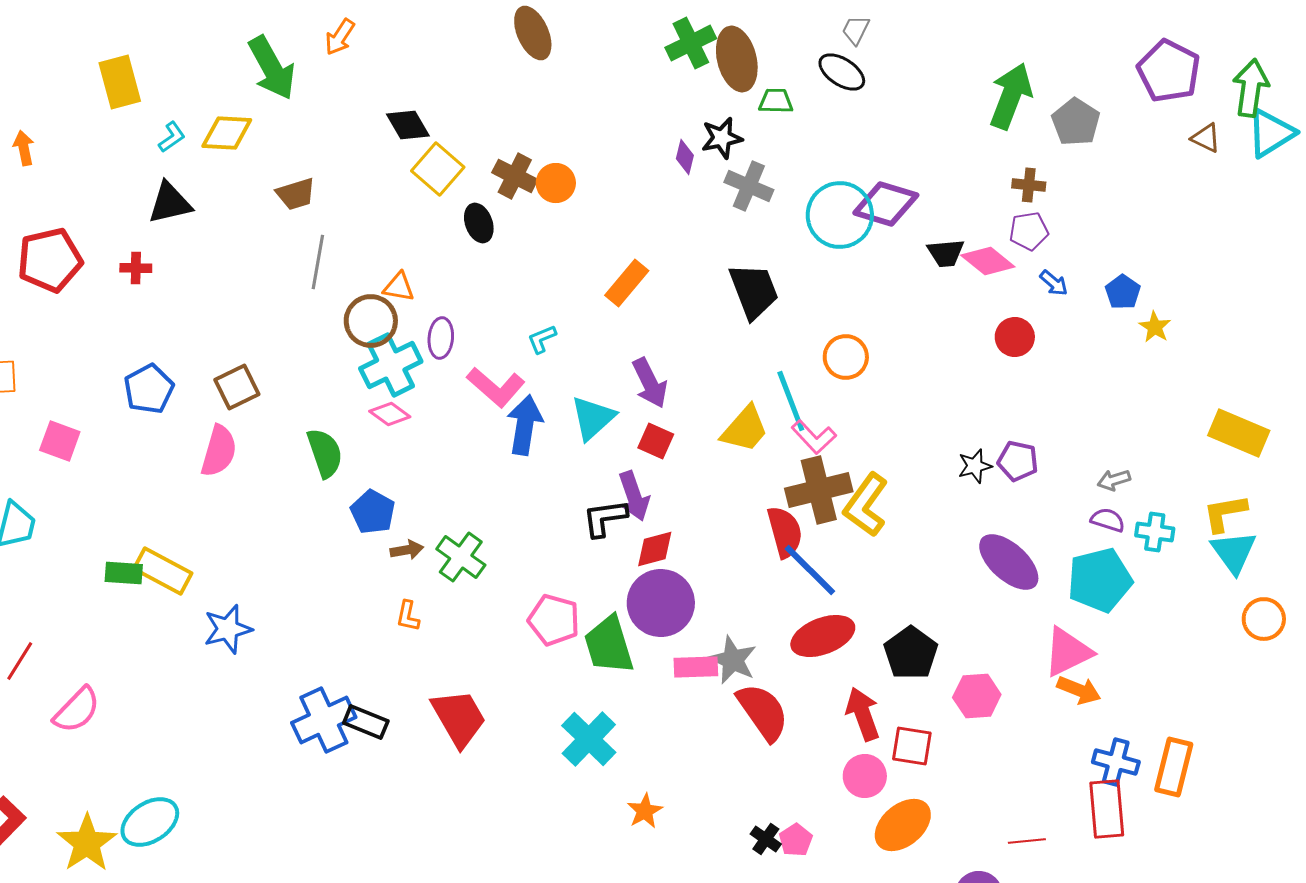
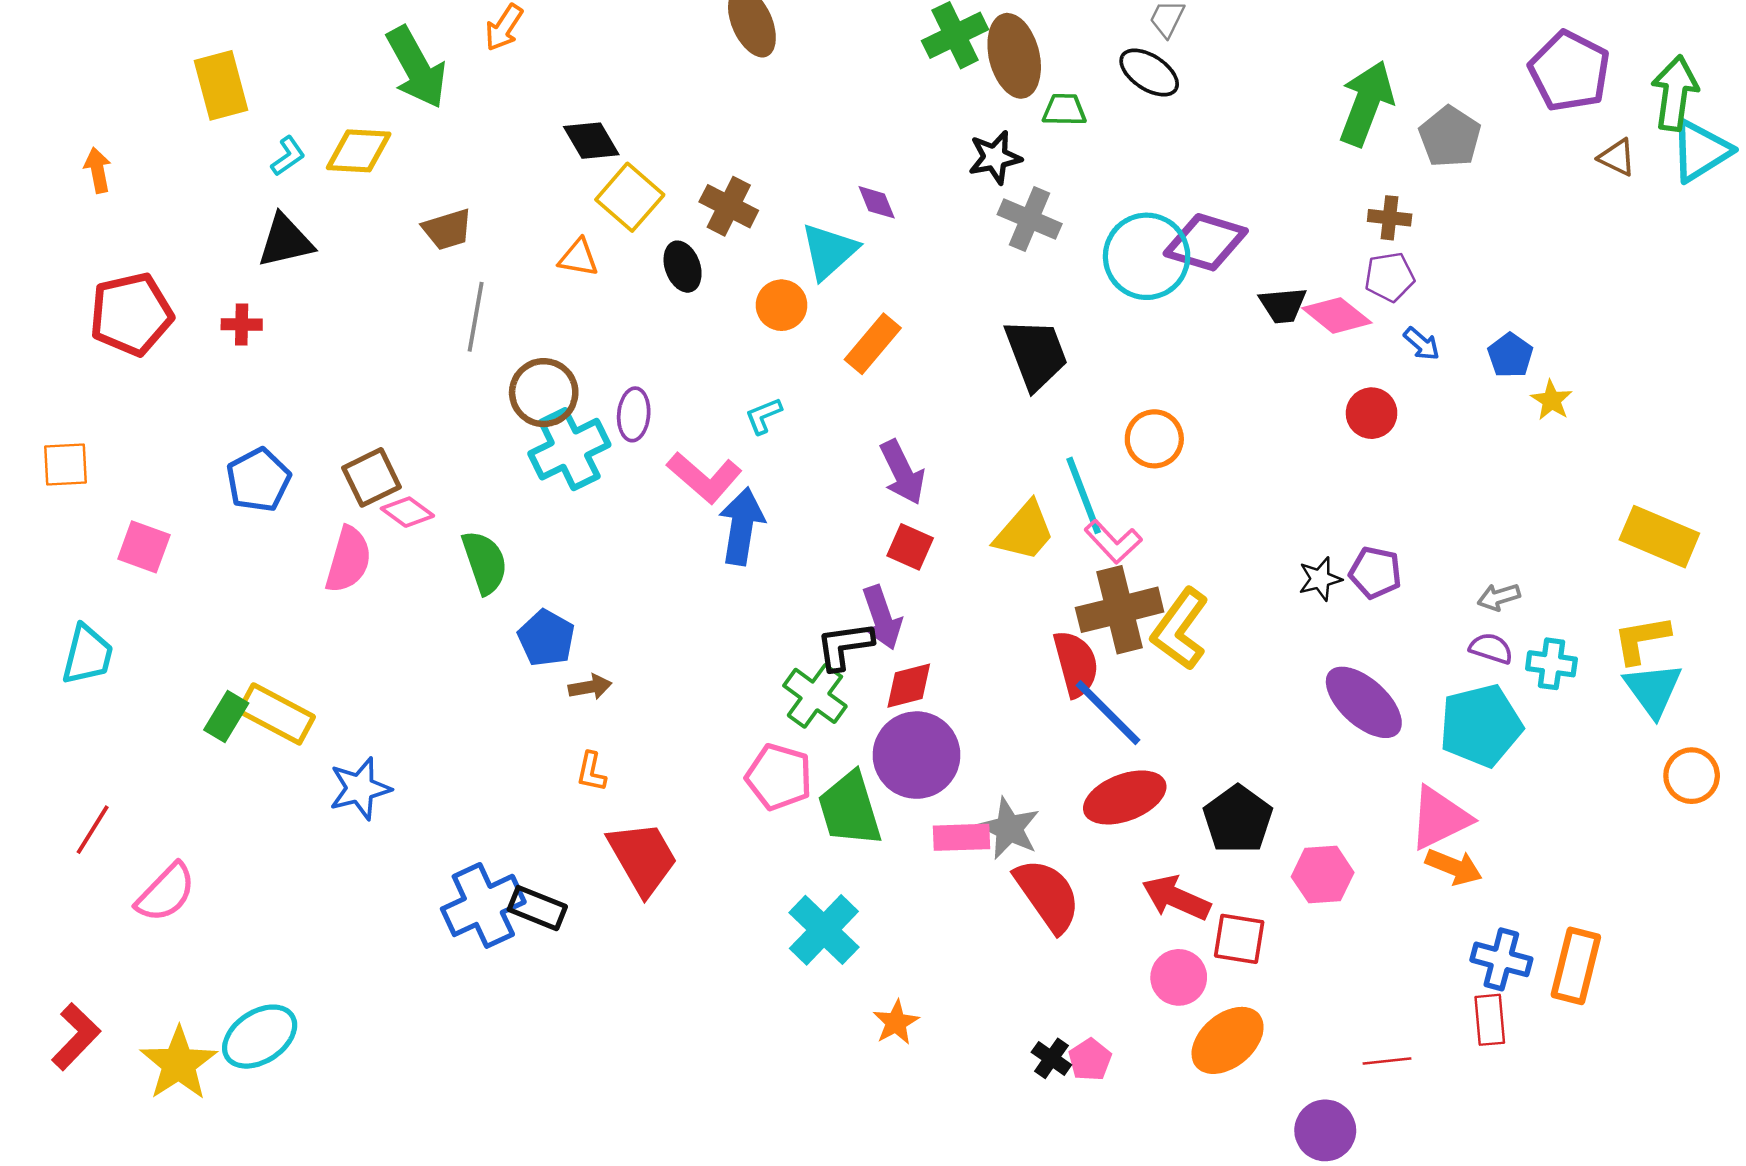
purple diamond: (685, 157) -> (877, 202), moved, turned -36
orange circle: (556, 183) -> (782, 305), moved
orange triangle: (399, 287) -> (578, 258), moved
pink diamond: (390, 414) -> (407, 512), moved
cyan triangle: (593, 418) -> (829, 251), moved
green cross: (461, 557) -> (815, 696), moved
green rectangle: (124, 573) -> (226, 716), turned -63
red arrow: (863, 714) -> (1176, 898), turned -46
red trapezoid: (459, 718) -> (643, 858), moved
red rectangle: (1107, 809) -> (1490, 1020), size x0.7

